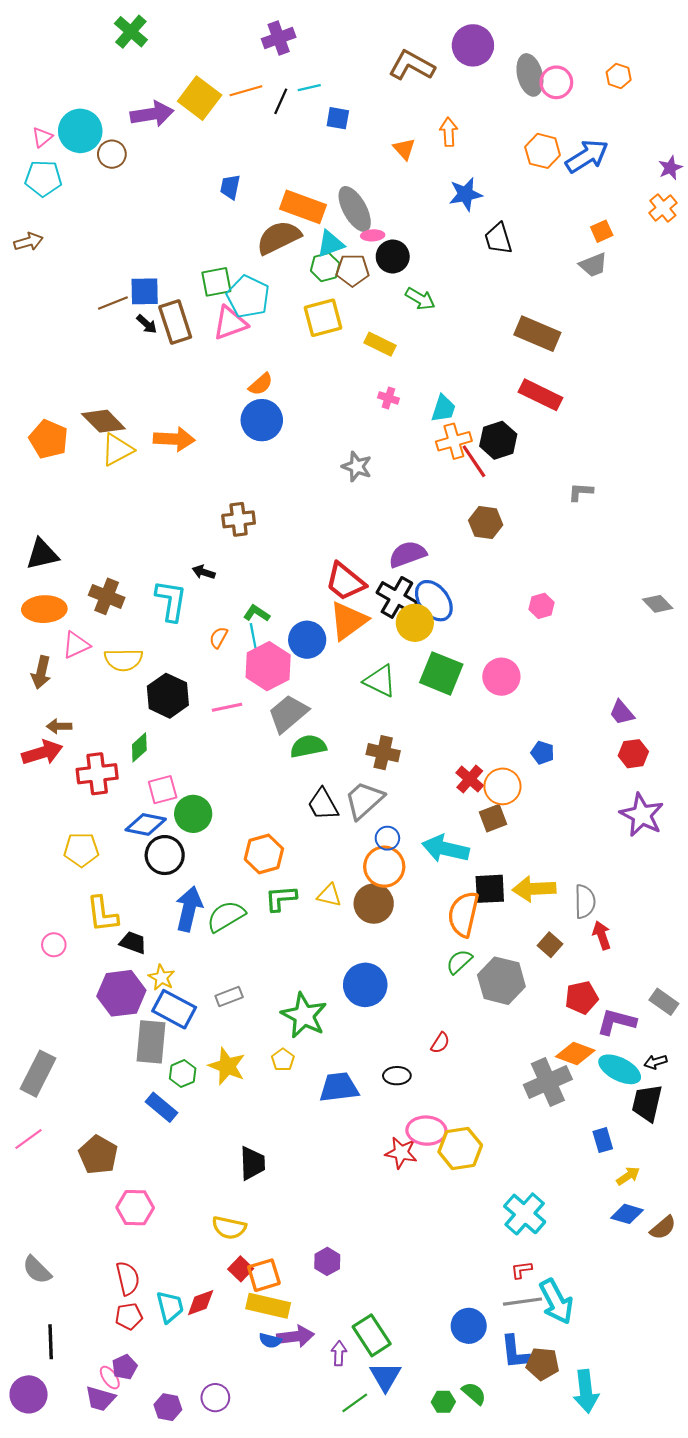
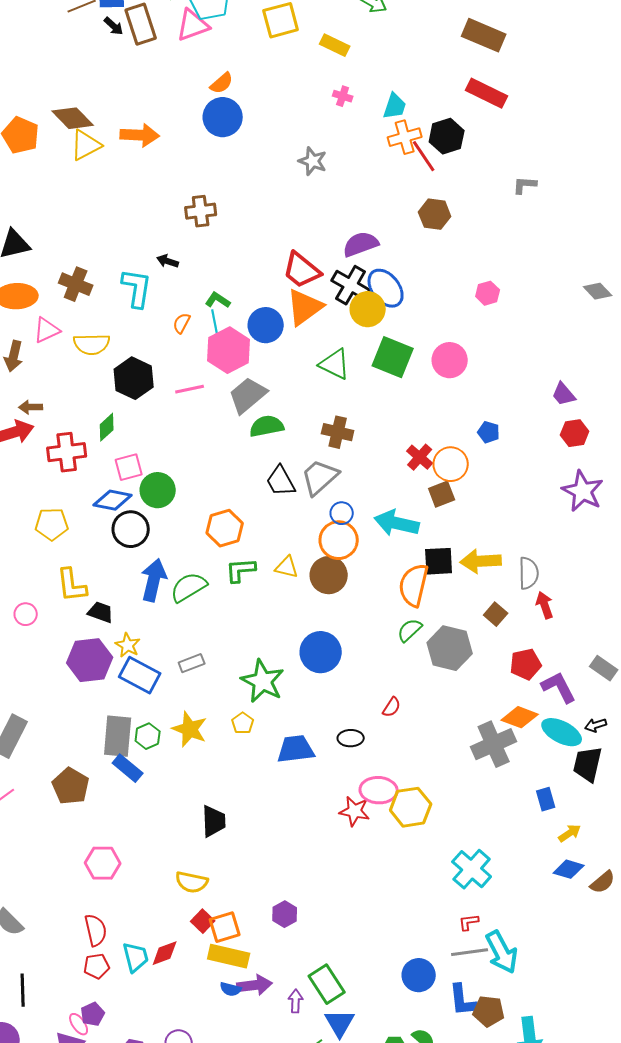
purple L-shape: (616, 1022) -> (559, 687), turned 48
gray rectangle: (151, 1042) -> (118, 736), moved
brown pentagon: (98, 1155) -> (71, 786), moved

